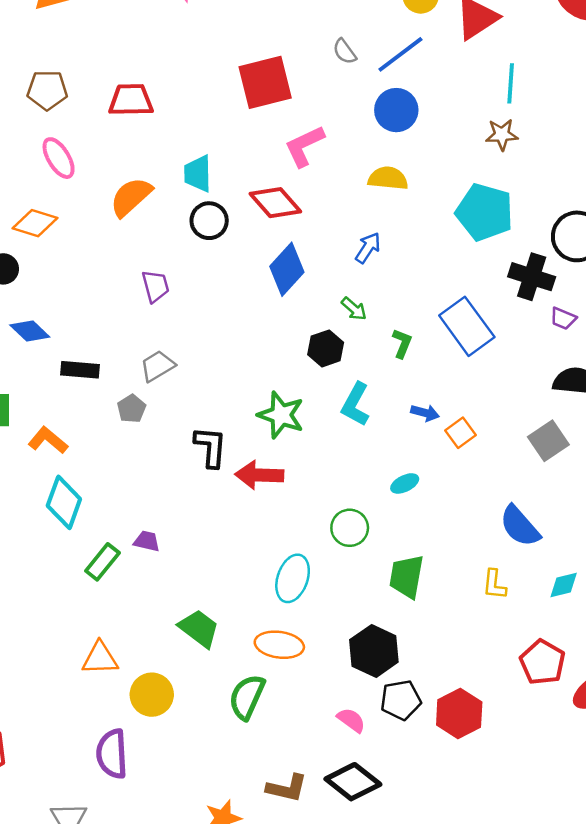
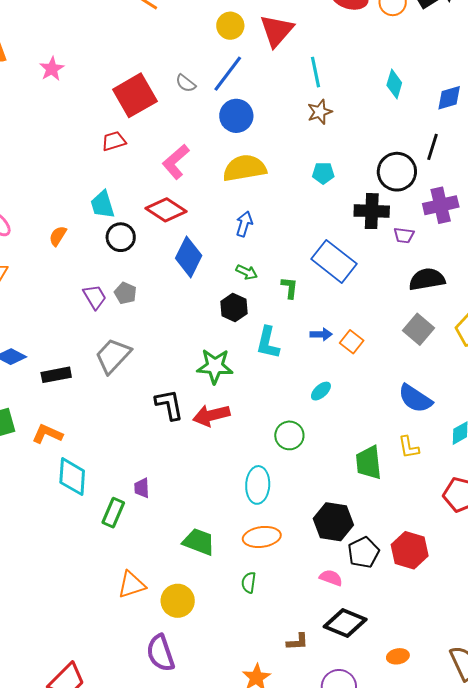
red square: (265, 82) -> (135, 95), moved
red trapezoid: (131, 100) -> (114, 141), moved, size x0.7
yellow semicircle: (388, 178) -> (245, 168), size x1.4
orange semicircle: (131, 197) -> (58, 236), size x0.6
cyan pentagon: (485, 212) -> (323, 173), size x0.5
gray trapezoid: (158, 366) -> (113, 356), size x1.4
gray pentagon: (131, 409) -> (125, 293), moved
purple trapezoid: (147, 541) -> (142, 488), turned -90
green trapezoid: (406, 576) -> (369, 463), moved
green semicircle: (247, 697) -> (249, 583), size x0.6
brown L-shape: (287, 788) -> (297, 642), size x0.7

